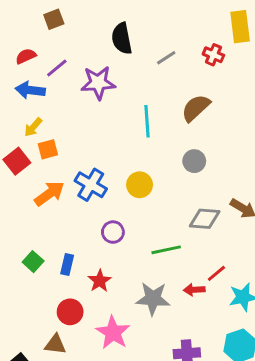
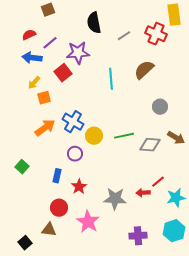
red cross: (213, 55) -> (156, 34), size x1.5
red square: (17, 161) -> (63, 73), moved
gray circle: (194, 161) -> (160, 107), moved
yellow circle: (140, 185) -> (94, 136), moved
purple circle: (113, 232) -> (75, 154), moved
green line: (166, 250) -> (124, 136), moved
green square: (33, 262) -> (22, 167), moved

